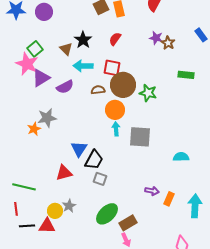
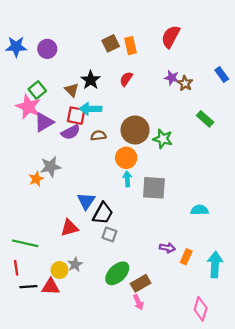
red square: (112, 68) -> (76, 116), moved
green rectangle: (186, 75) -> (205, 119), turned 35
brown semicircle: (98, 90) -> (98, 136), moved

